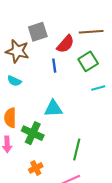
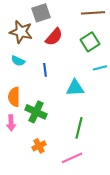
red semicircle: (66, 44) -> (54, 37), moved
blue line: (54, 66) -> (45, 70), moved
cyan triangle: (53, 109) -> (75, 88), moved

